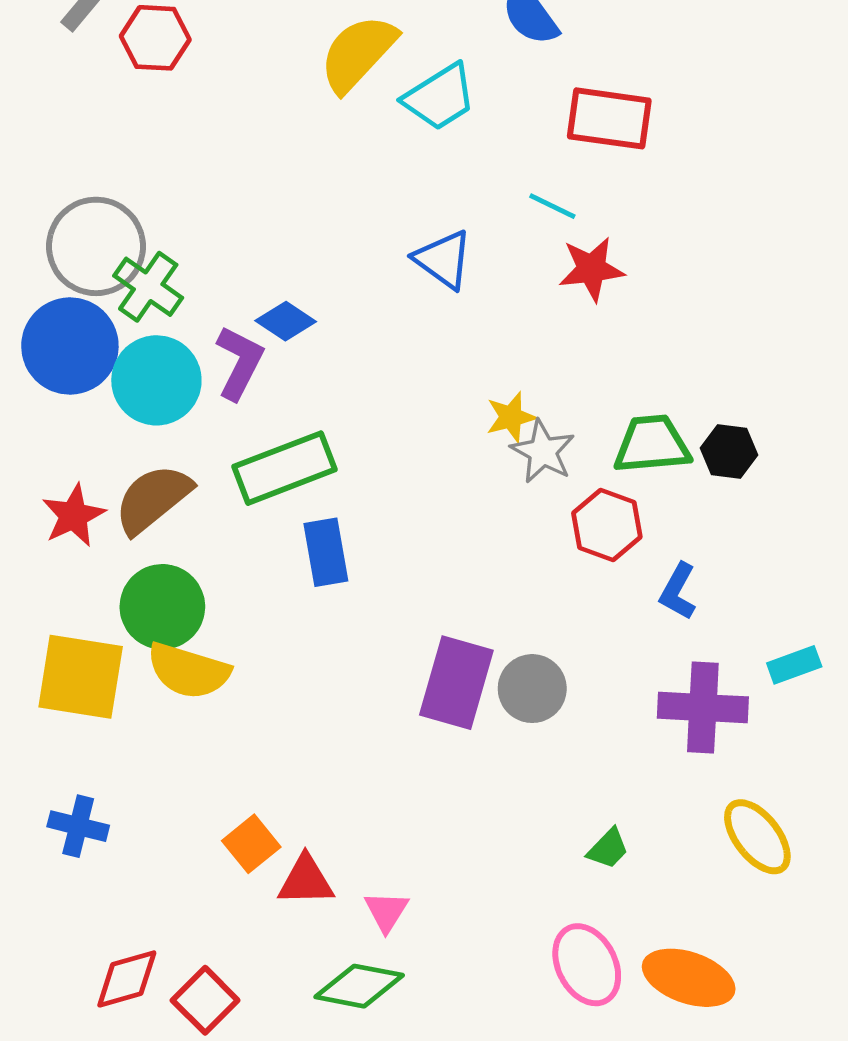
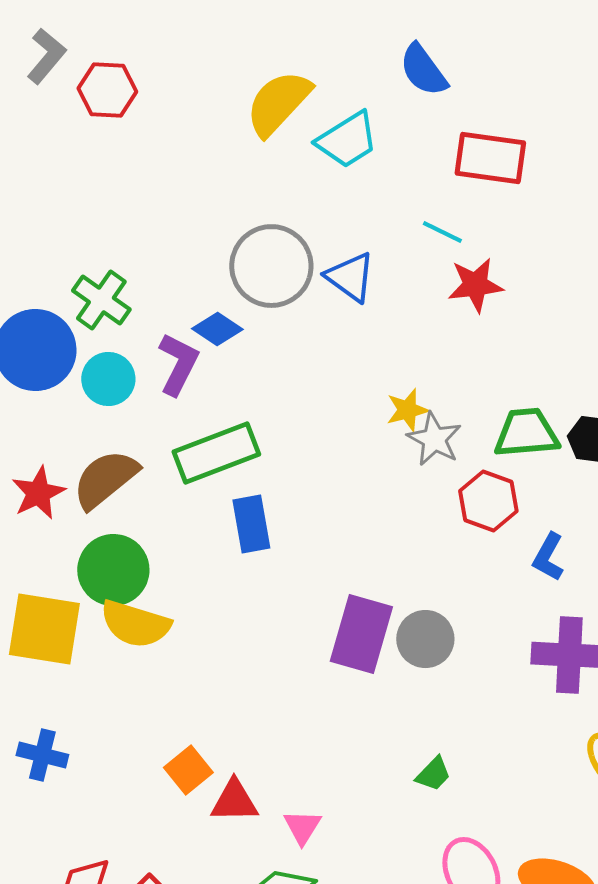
gray circle: (96, 246) -> (271, 266), moved
cyan circle: (156, 380) -> (108, 379), size x0.7
green trapezoid: (608, 849) -> (433, 774), moved

